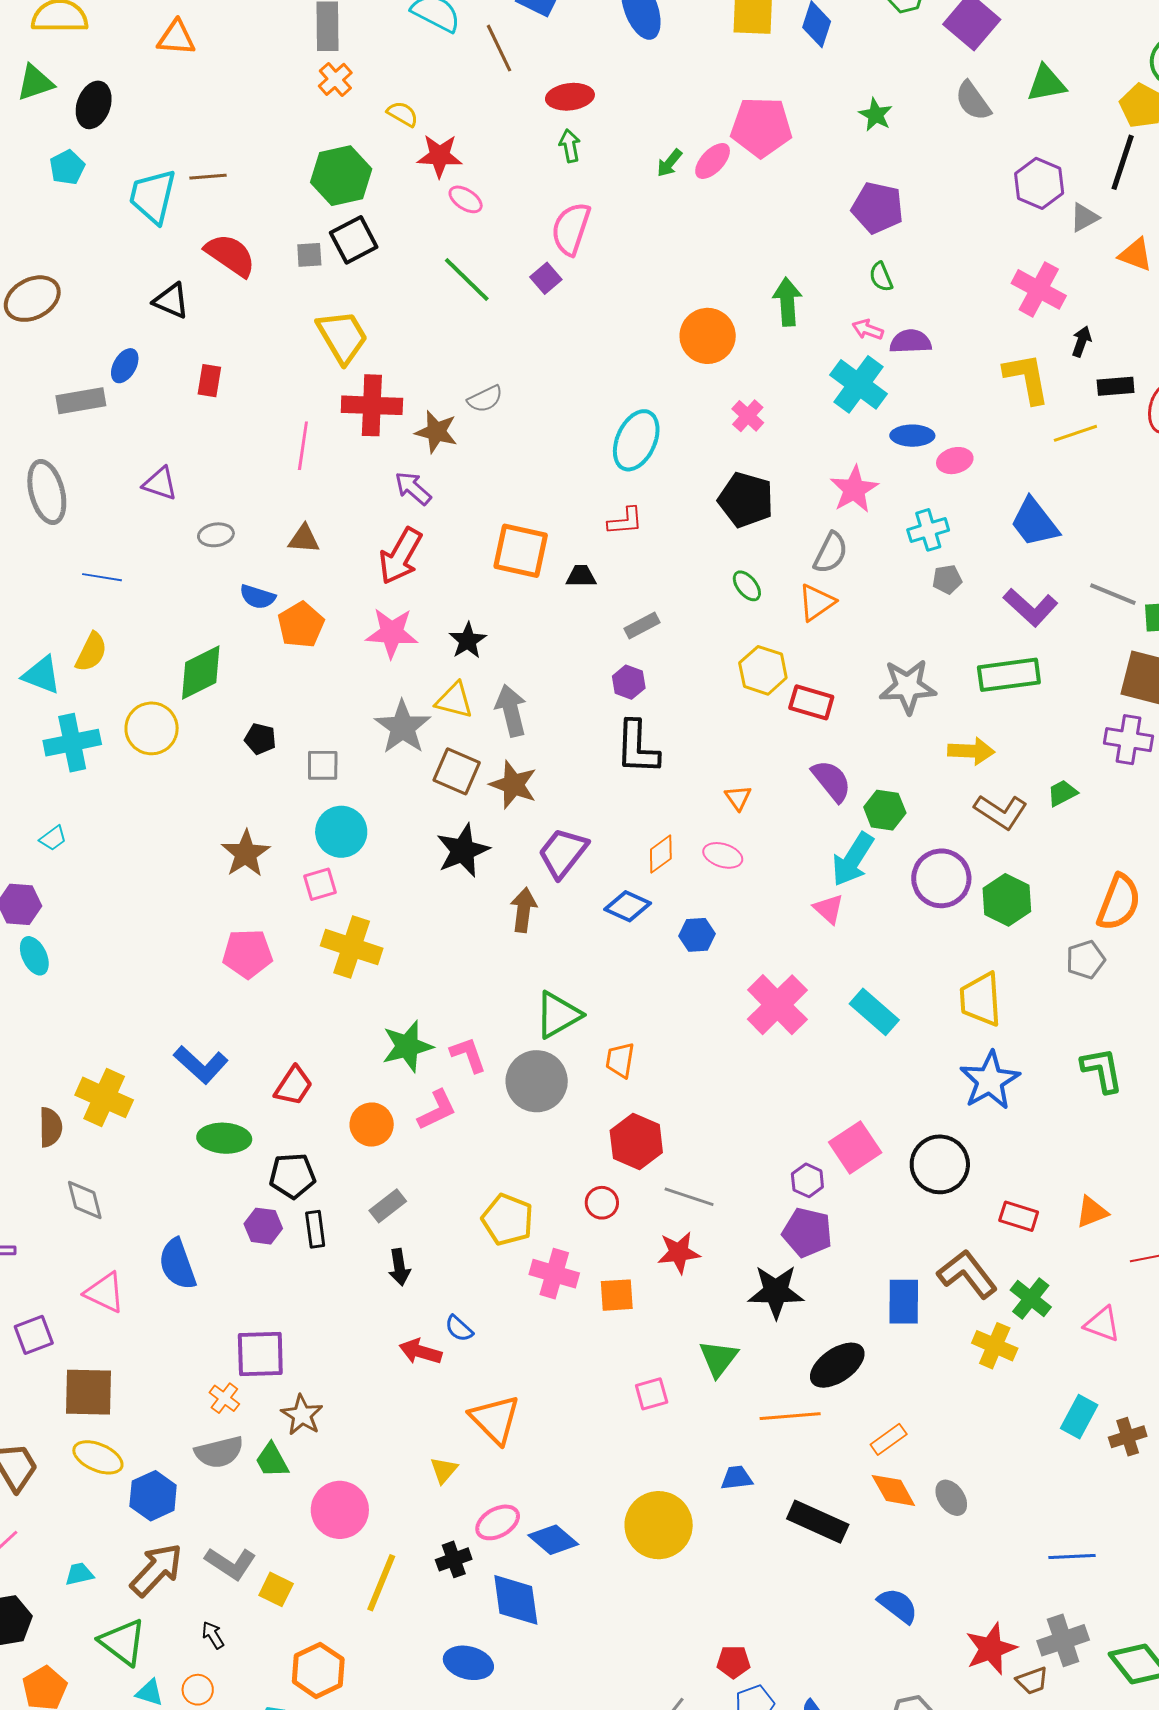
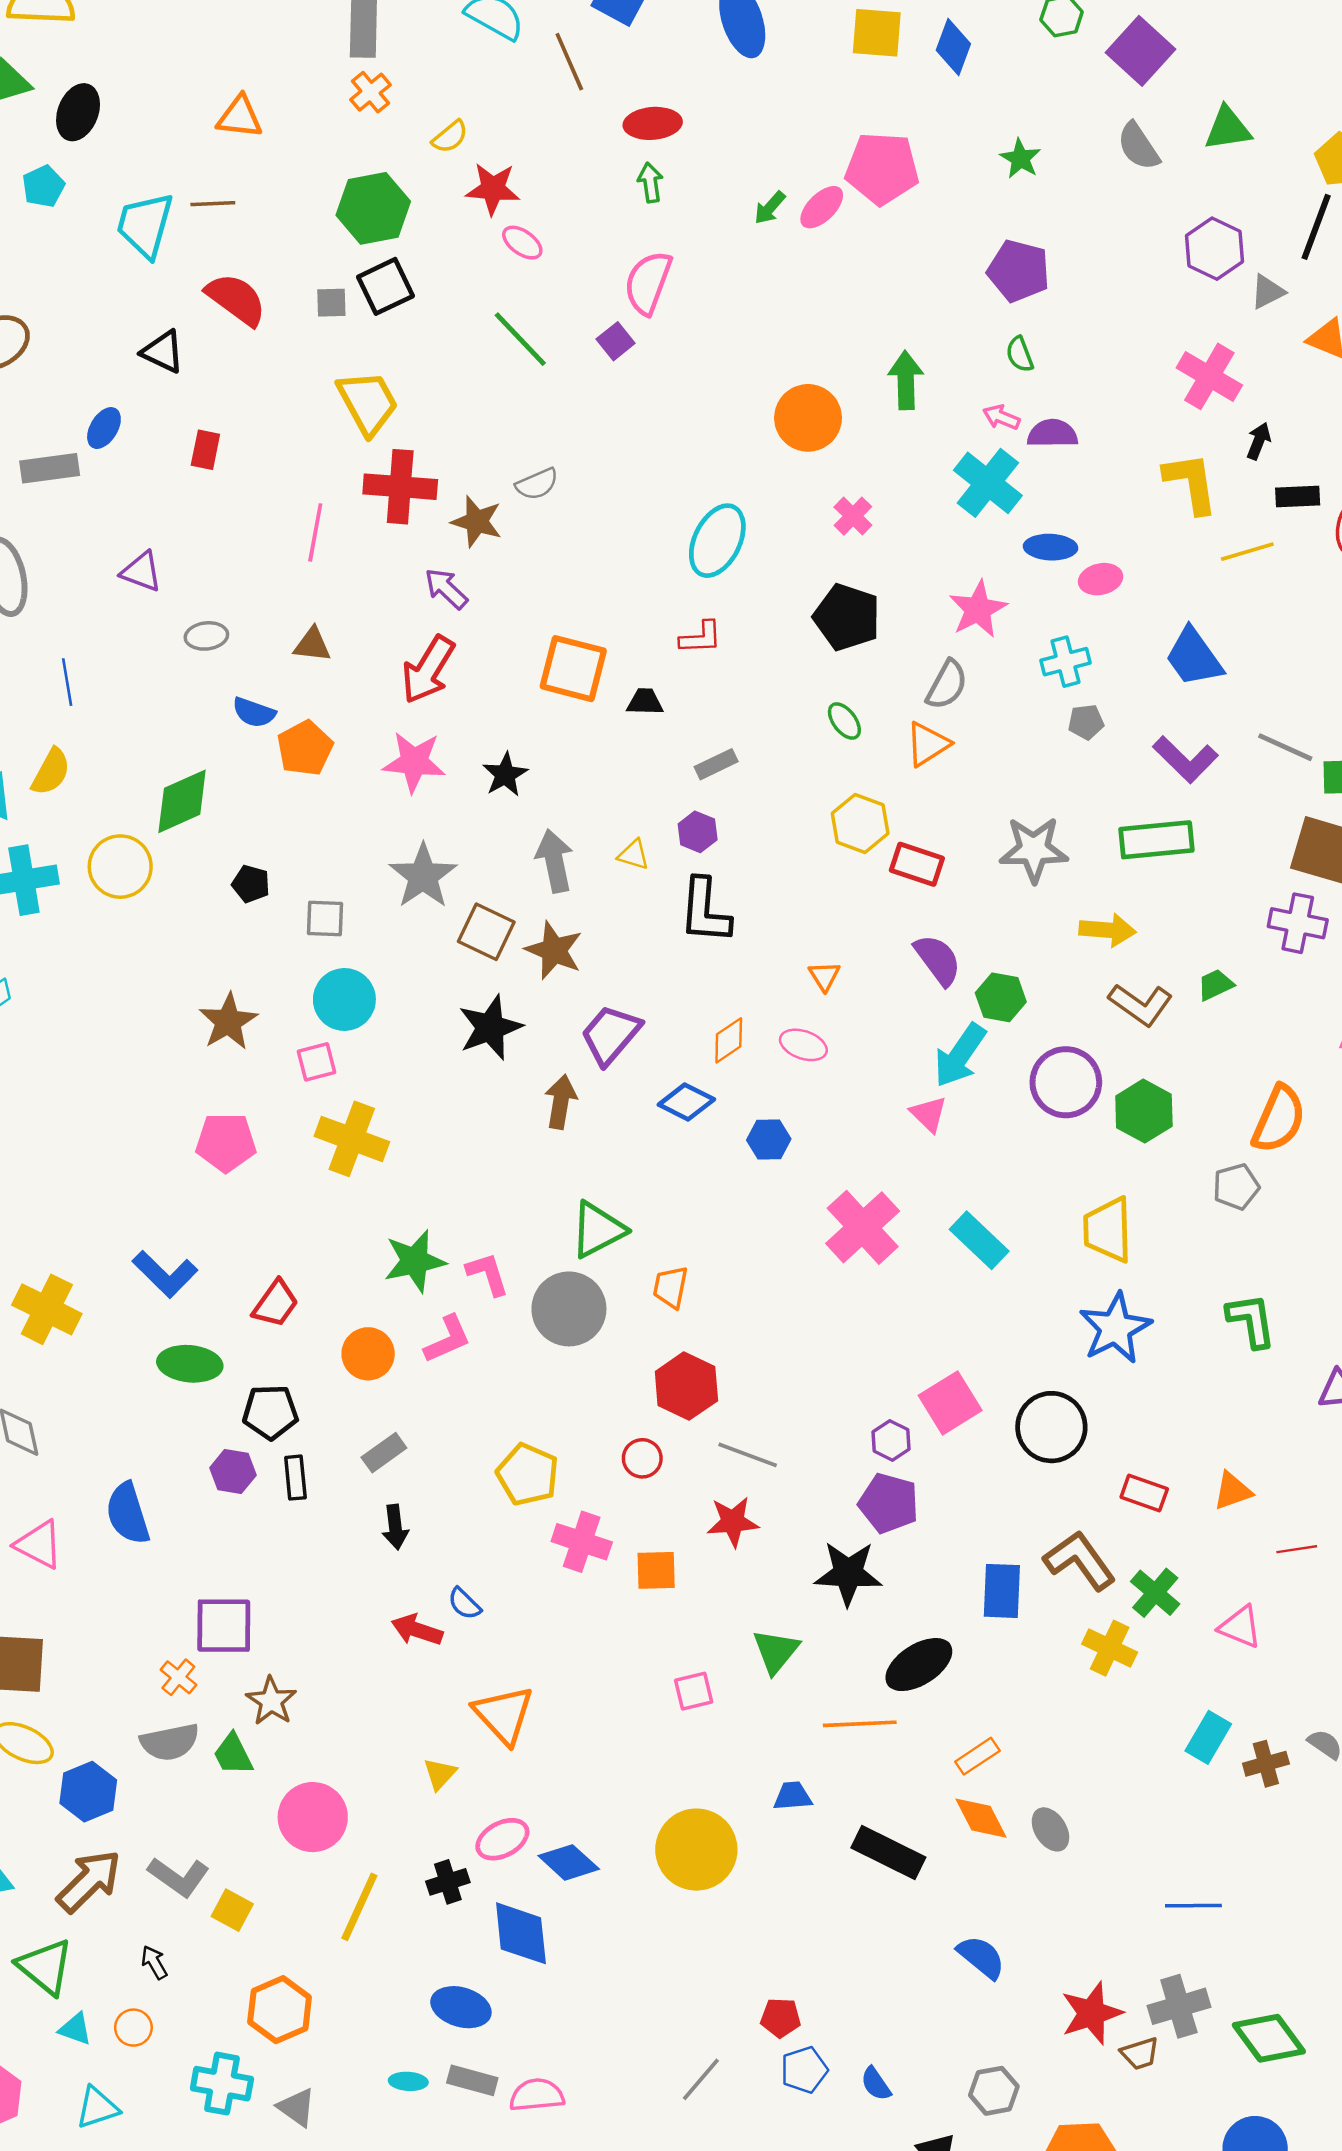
orange triangle: (176, 38) -> (240, 117), moved
yellow semicircle: (403, 114) -> (450, 137), turned 108
blue line: (102, 577) -> (67, 682), turned 69
yellow triangle: (454, 700) -> (633, 855), moved, size x0.7

